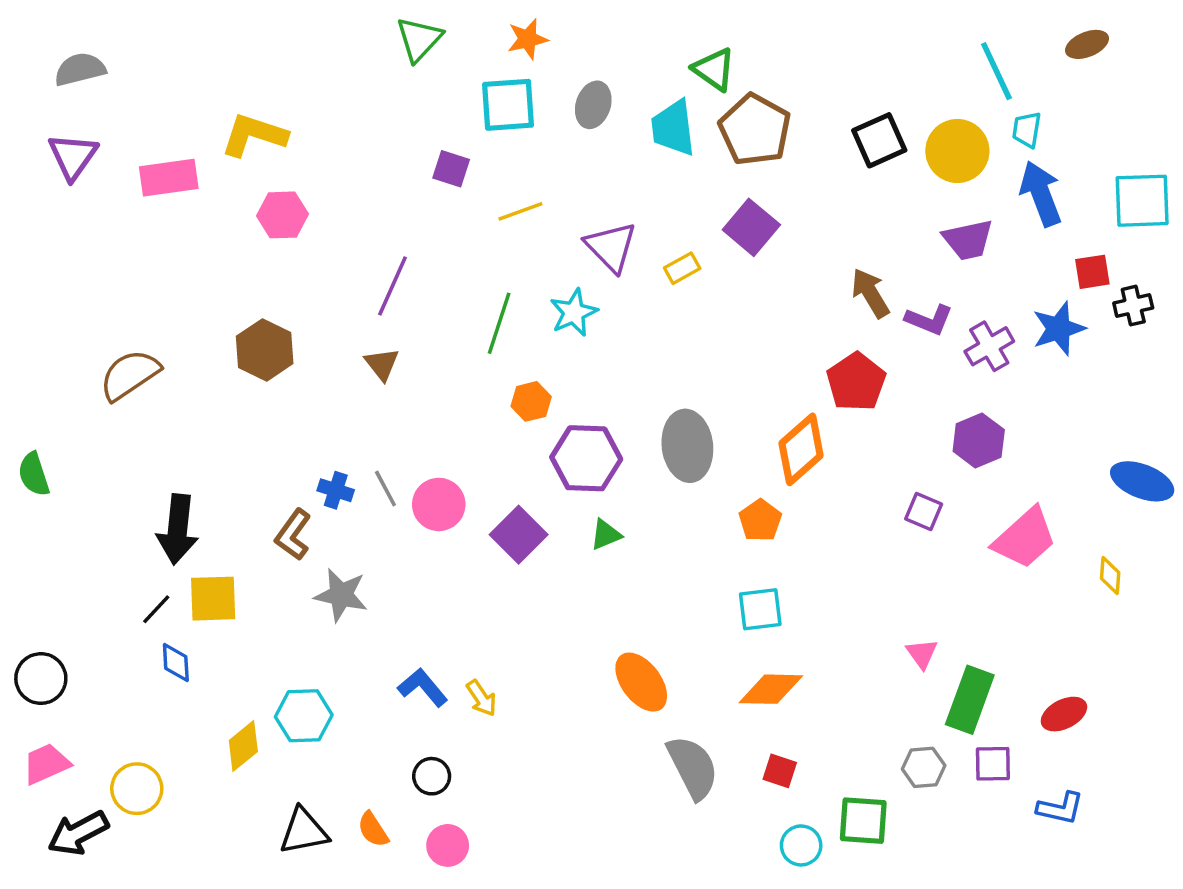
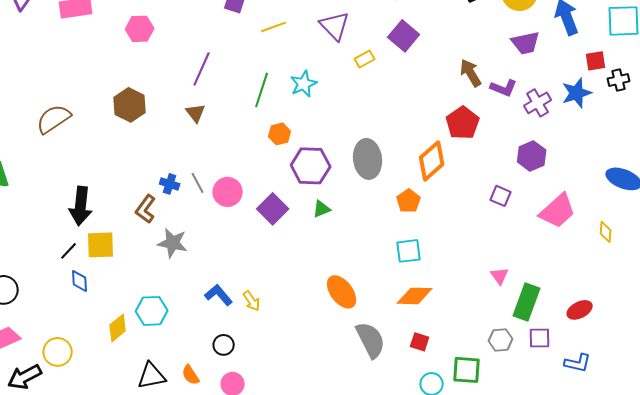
purple triangle: (611, 247) -> (335, 26), moved

